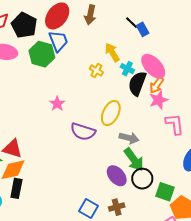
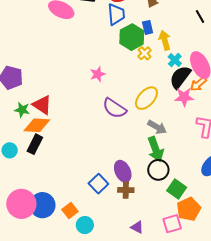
black line: (132, 23) -> (200, 16), moved
blue rectangle: (143, 29) -> (148, 27), moved
green hexagon: (42, 54) -> (132, 37), moved
pink star: (159, 100) -> (184, 97), moved
purple ellipse: (117, 176) -> (123, 171), moved

